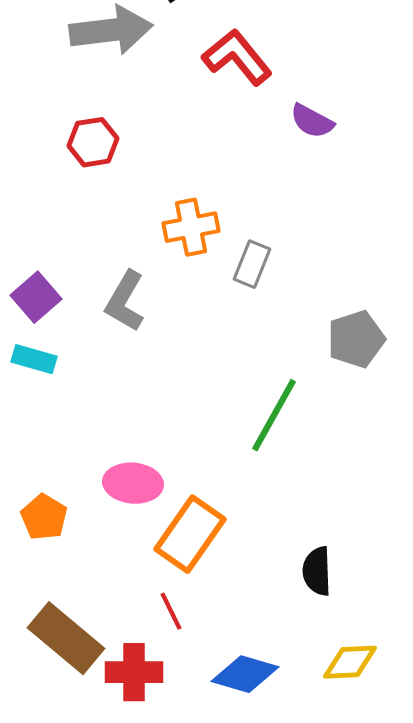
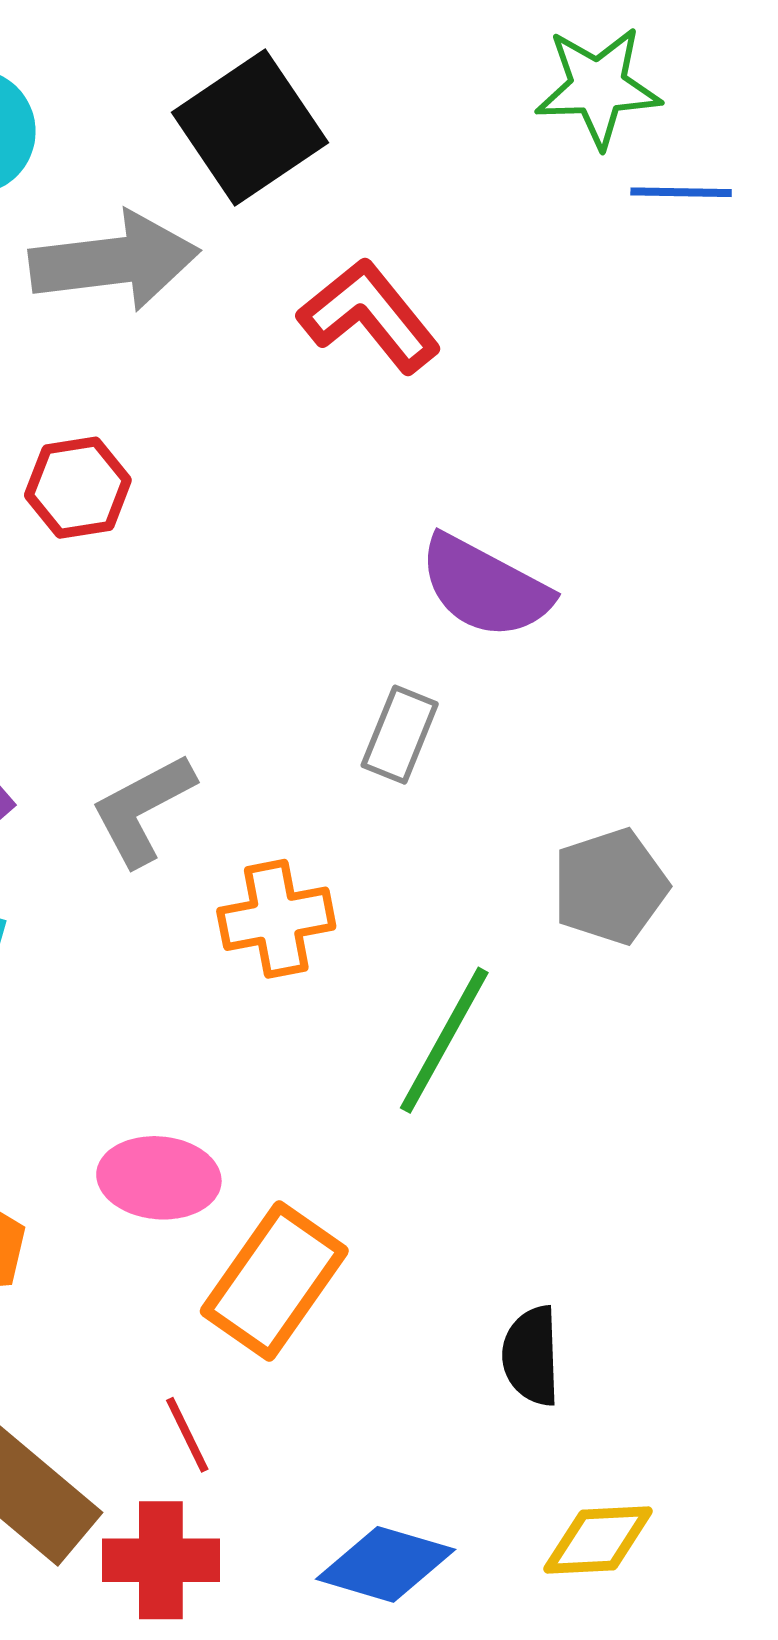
purple semicircle: (312, 121) -> (485, 587), moved, size x1.5
orange cross: (191, 227) -> (276, 919), moved
gray L-shape: (125, 301) -> (143, 809), turned 32
red line: (171, 611) -> (187, 1435), moved

